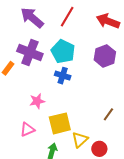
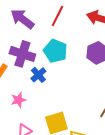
blue cross: (63, 76) -> (38, 75), moved, turned 35
pink star: (37, 101) -> (18, 100), moved

